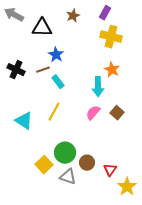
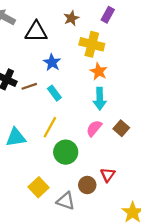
yellow cross: (111, 37) -> (92, 44), moved
brown line: (43, 70) -> (29, 86), moved
orange star: (112, 70) -> (99, 72), moved
cyan triangle: (24, 121) -> (16, 137), turned -42
green circle: (65, 153) -> (66, 152), moved
red triangle: (110, 170) -> (108, 175), moved

